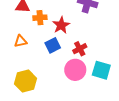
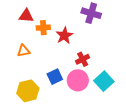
blue square: (53, 45) -> (55, 77), moved
cyan square: (101, 70) -> (104, 81), turned 30

